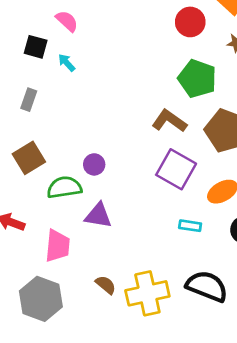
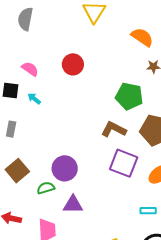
red circle: (190, 22) -> (73, 64), moved
purple circle: (94, 164) -> (65, 168), size x1.6
green semicircle: (64, 187) -> (46, 188), size x0.7
cyan rectangle: (190, 226) -> (148, 211), moved

